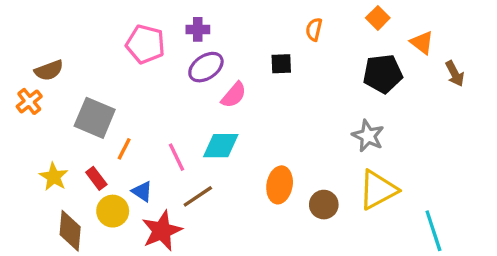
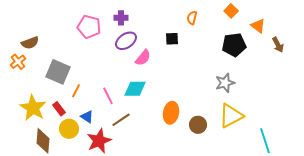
gray star: (368, 136) -> (225, 83), turned 30
yellow star: (54, 177) -> (33, 108), size x1.5

